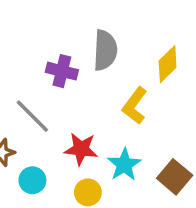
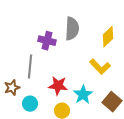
yellow L-shape: (135, 106) -> (100, 67), moved, turned -80
gray line: (32, 116) -> (30, 67), turned 50

